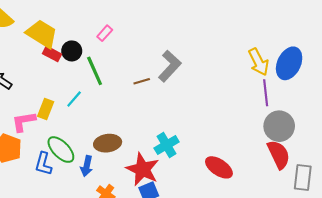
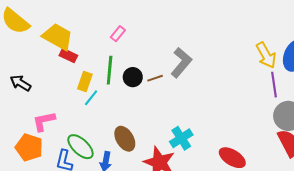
black circle: (72, 51) -> (133, 77), moved
green line: (95, 71) -> (110, 70), turned 32
yellow rectangle: (46, 109) -> (85, 81), moved
brown ellipse: (108, 143) -> (125, 139), turned 70

